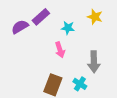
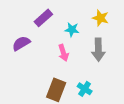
purple semicircle: (20, 27) -> (21, 43), moved
gray arrow: (94, 62) -> (98, 50), moved

